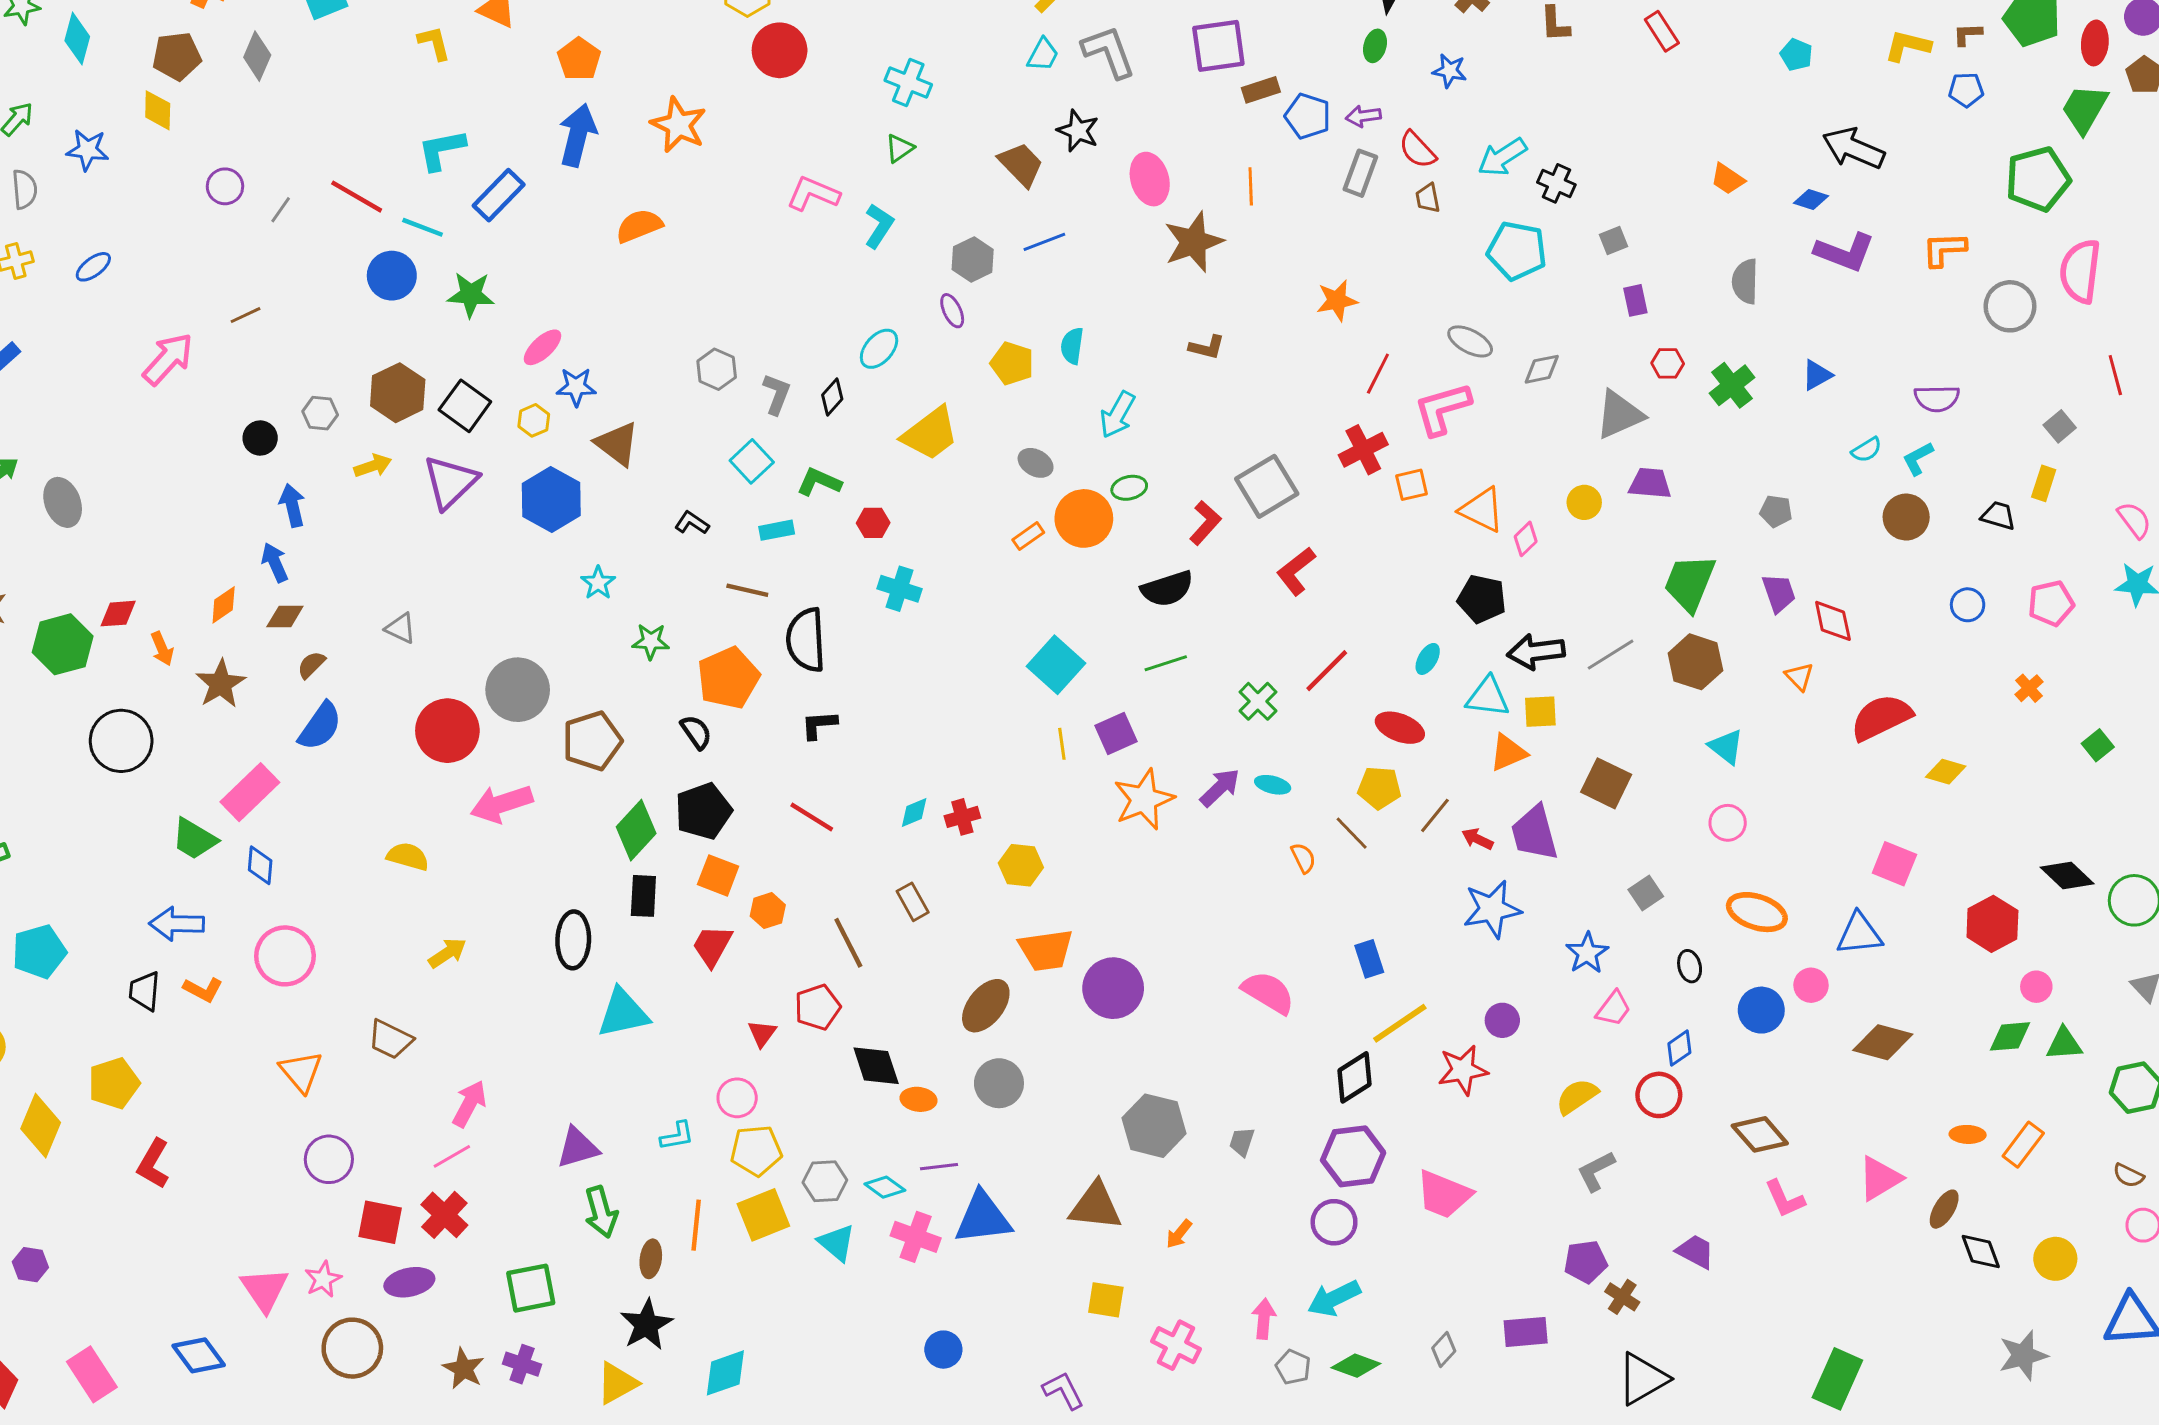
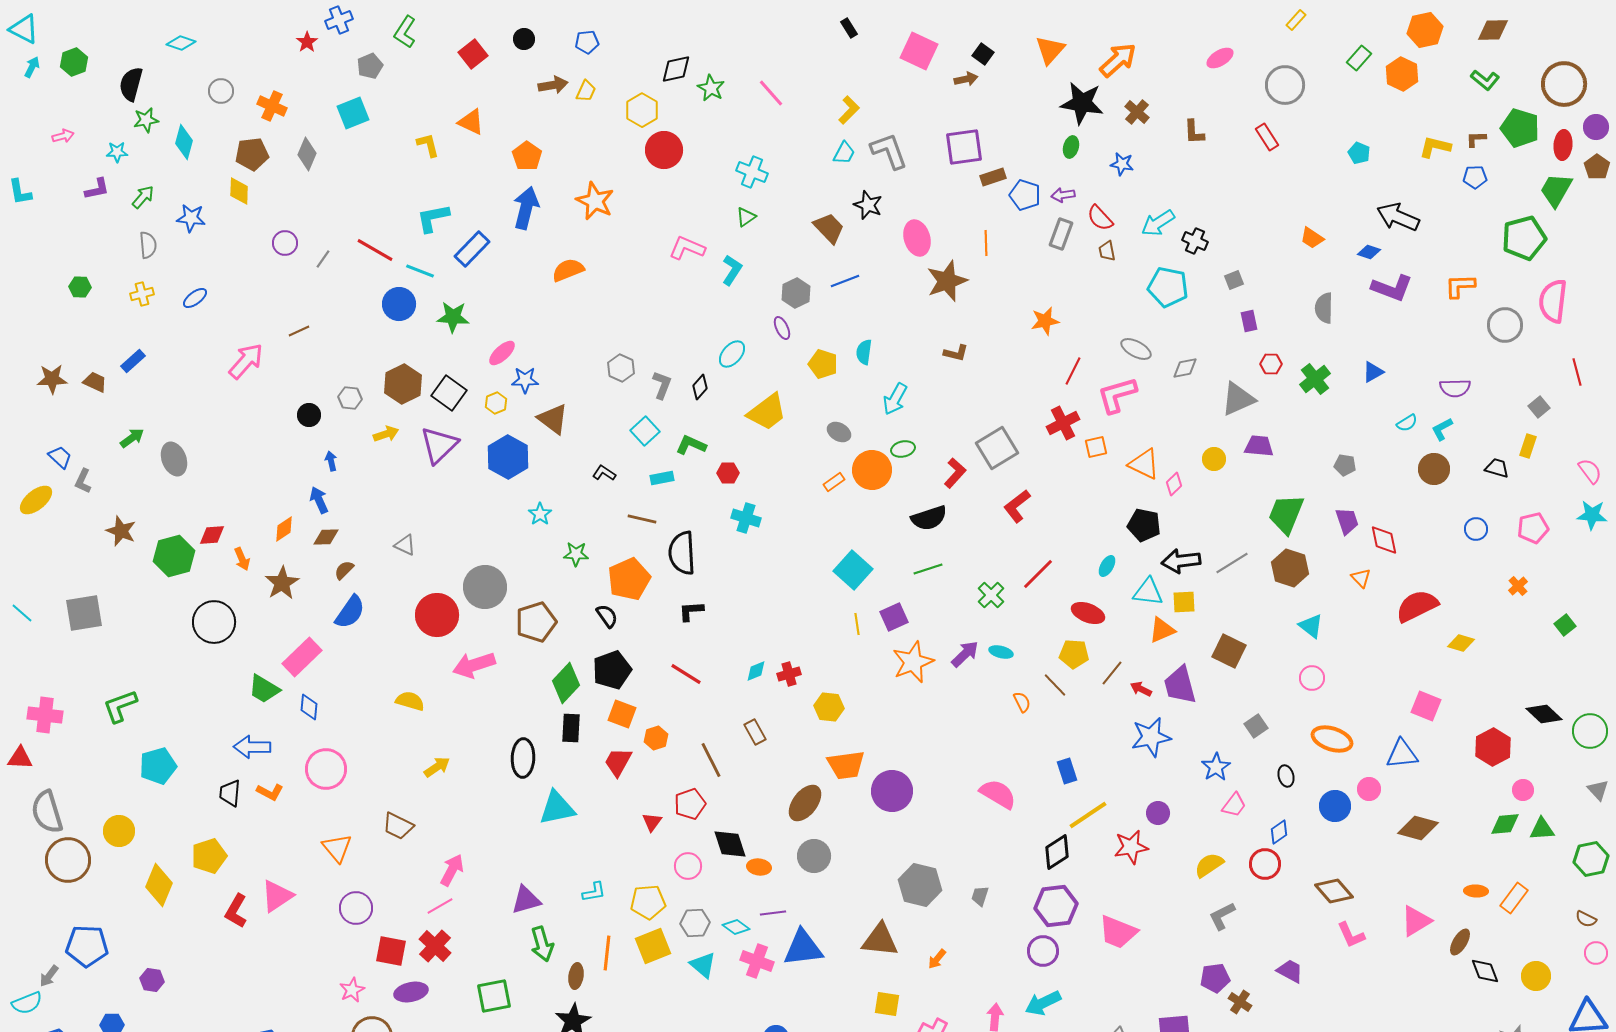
blue arrow: (292, 505) -> (331, 461), size x0.7
pink circle: (737, 1098) -> (688, 866), moved
pink triangle: (265, 1290) -> (277, 896), moved, turned 30

